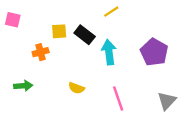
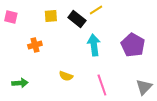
yellow square: (59, 31) -> (51, 16), moved
black rectangle: (85, 35) -> (77, 19), moved
green arrow: (23, 86) -> (20, 83), moved

